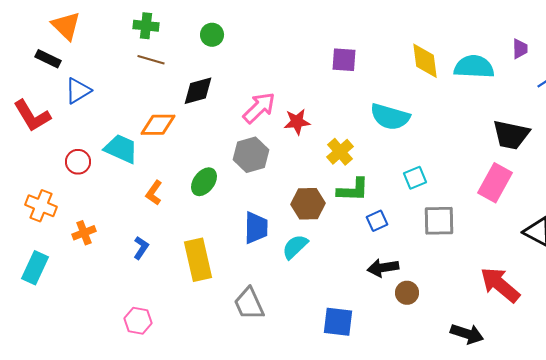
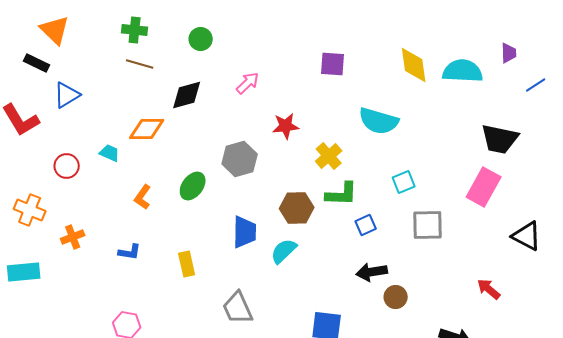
pink arrow: (259, 108) -> (248, 83), moved, size x0.7
cyan trapezoid: (121, 149) -> (110, 153), size x0.6
blue L-shape: (141, 248) -> (130, 252), turned 65
yellow rectangle: (198, 260) -> (187, 264), size x0.6
cyan rectangle: (35, 268) -> (24, 272), turned 60
red arrow: (500, 285) -> (489, 289), size x0.6

